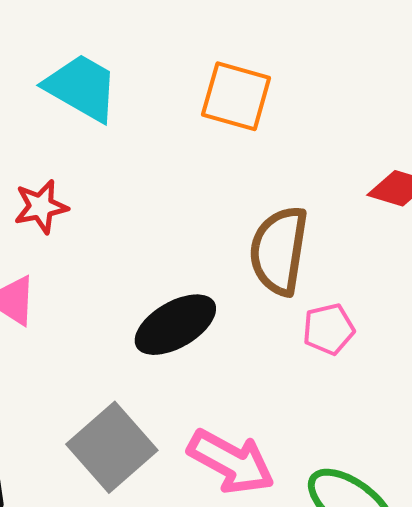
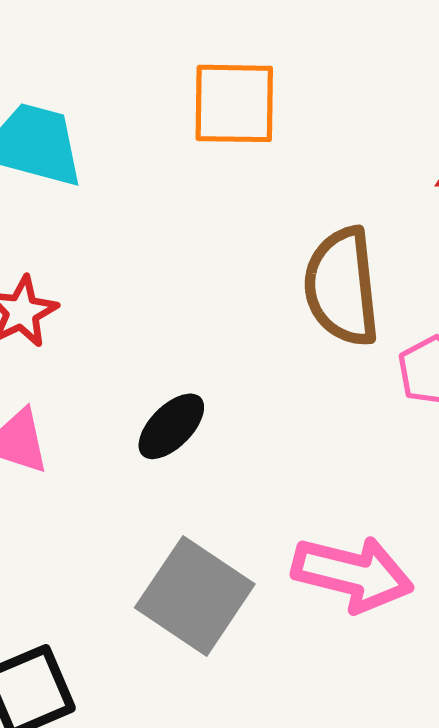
black ellipse: (175, 325) -> (171, 426), moved, size x0.7

